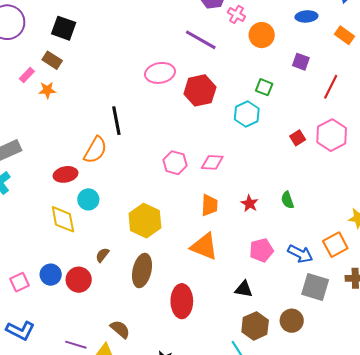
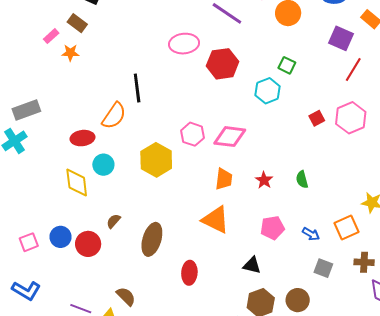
purple square: (301, 62) -> (341, 38), moved, size x1.4
pink diamond: (212, 162) -> (230, 137), size x1.4
yellow hexagon: (145, 221) -> (156, 160), moved
blue arrow: (300, 254) -> (311, 234), size x0.7
gray square: (315, 287) -> (323, 268), size x0.7
red ellipse: (182, 301) -> (189, 273), size x0.7

